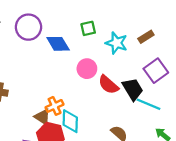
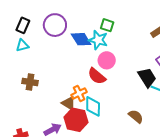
green square: (88, 28) -> (107, 25), turned 32
cyan star: (116, 43) -> (98, 40), moved
red semicircle: (108, 85) -> (97, 76), moved

